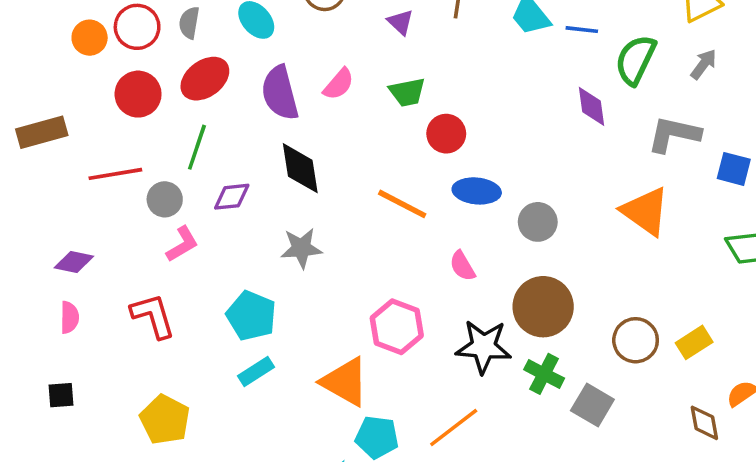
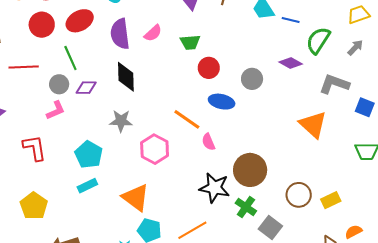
purple diamond: (591, 106) -> (291, 63), turned -60
green line: (197, 147) -> (70, 58), turned -50
gray circle: (165, 199) -> (59, 84), moved
orange line: (402, 204) -> (187, 119), moved
gray circle: (538, 222) -> (252, 79), moved
pink hexagon: (397, 327) -> (155, 149), moved

